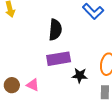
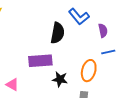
black semicircle: (55, 30) -> (58, 33), moved

